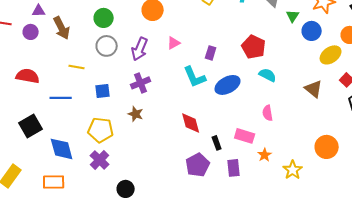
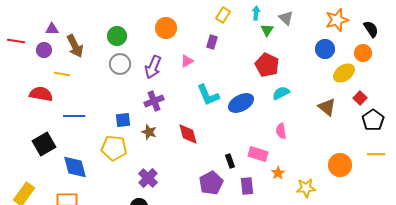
green triangle: (293, 16) -> (267, 30), moved
purple rectangle: (211, 53) -> (212, 42), moved
yellow line: (77, 67) -> (62, 74), moved
cyan semicircle: (268, 75) -> (281, 93), turned -54
blue square: (103, 91) -> (123, 120), moved
red diamond: (191, 123) -> (188, 134), moved
purple cross: (100, 160) -> (148, 178), moved
yellow star: (293, 170) -> (306, 188), turned 30

